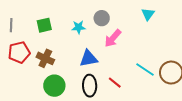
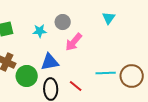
cyan line: (145, 70) -> (106, 73), turned -36
green circle: (54, 86) -> (27, 76), moved

